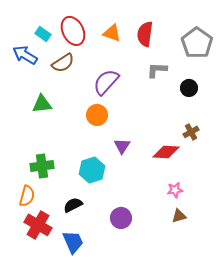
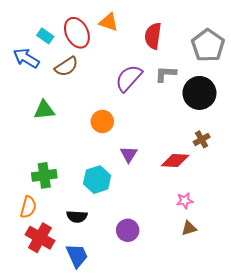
orange triangle: (112, 33) -> (109, 22), moved
purple semicircle: (106, 82) -> (129, 78), moved
black circle: (189, 88) -> (199, 93), size x1.8
black semicircle: (73, 205) -> (77, 217), turned -150

